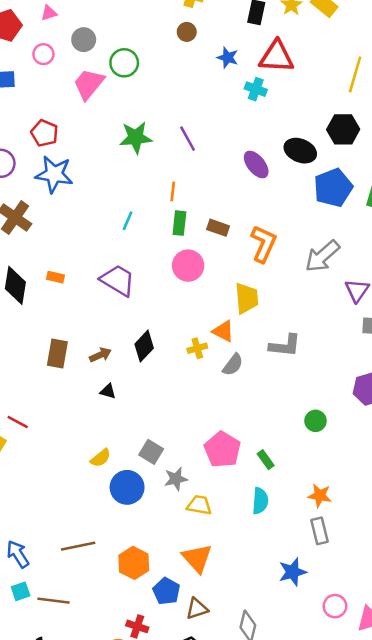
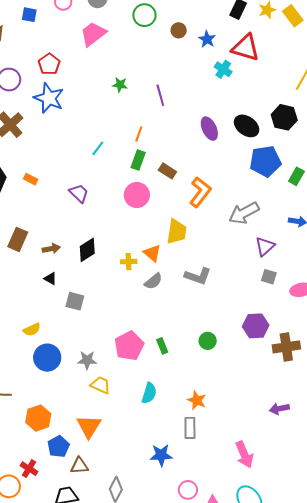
brown circle: (187, 32) -> (179, 30), moved
green circle: (124, 63) -> (144, 15), moved
green star: (136, 138) -> (120, 85), size x0.6
purple trapezoid: (118, 280) -> (79, 193), size x0.7
gray square: (151, 452) -> (75, 301), moved, turned -30
green rectangle: (266, 460) -> (162, 346), moved

